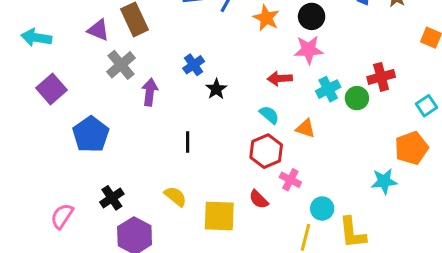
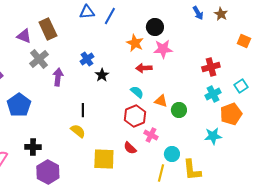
black circle: (312, 16) -> (155, 27), moved
orange star: (266, 18) -> (135, 43), moved
cyan cross: (328, 89) -> (213, 94), moved
green circle: (357, 98) -> (179, 110), moved
yellow semicircle: (175, 196) -> (78, 131), moved
black cross: (112, 198) -> (33, 147), turned 35

